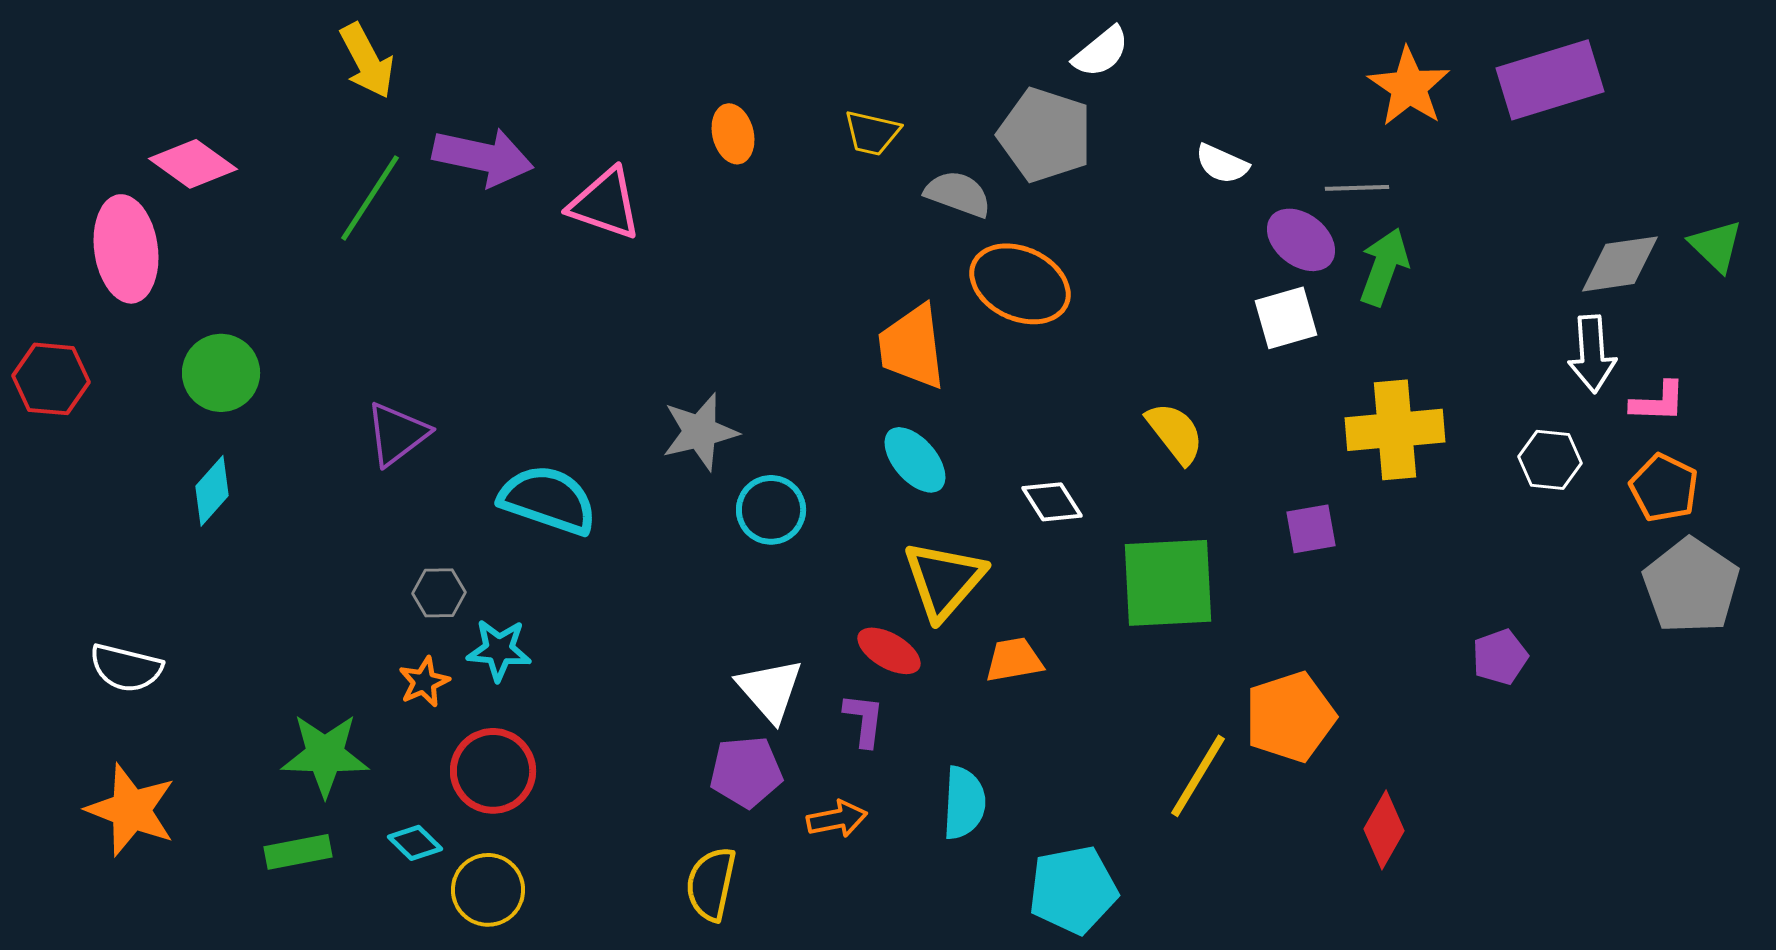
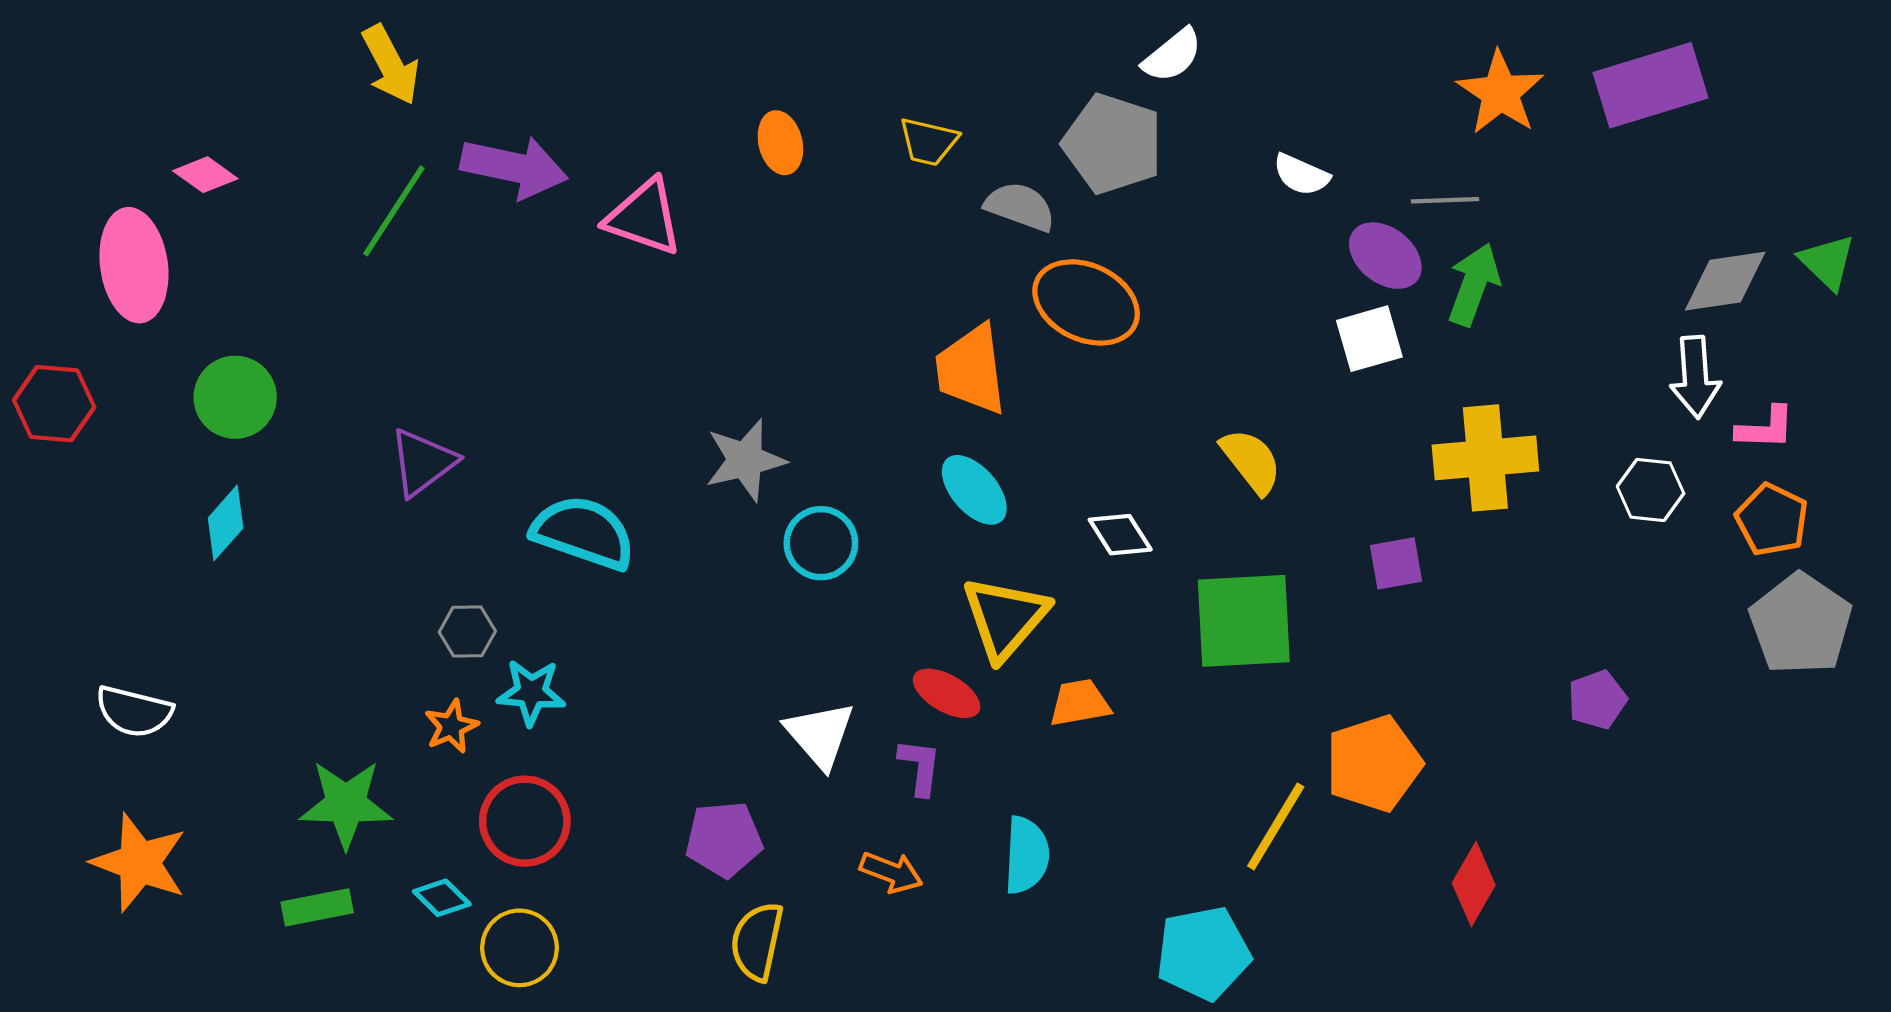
pink diamond: (193, 164) -> (205, 175), size x0.7
purple pentagon: (746, 772) -> (724, 839), moved
orange arrow: (837, 819) -> (891, 872), turned 32
cyan pentagon: (1073, 890) -> (1203, 953), moved

